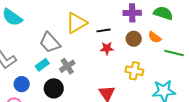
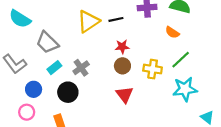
black line: (104, 30) -> (116, 19), moved
brown circle: (134, 39) -> (122, 66), moved
gray trapezoid: (50, 43) -> (47, 42), moved
green line: (174, 53) -> (181, 60), moved, turned -54

